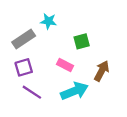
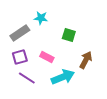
green square: (82, 41) -> (69, 35), turned 32
pink rectangle: (65, 65) -> (47, 57), moved

